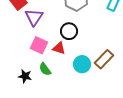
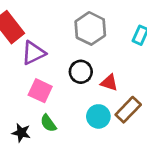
purple triangle: (34, 17) -> (33, 53), turned 30
red triangle: (59, 48) -> (109, 83), moved

